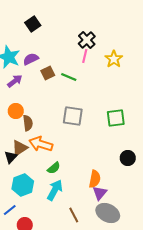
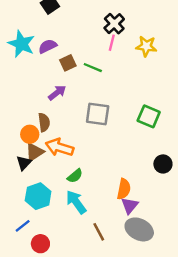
yellow star: (114, 59) -> (146, 46), turned -30
purple arrow: (15, 81) -> (57, 93), moved
orange circle: (16, 111) -> (30, 134), moved
green square: (116, 118) -> (149, 116), turned 30
cyan arrow: (55, 190) -> (76, 202), turned -65

